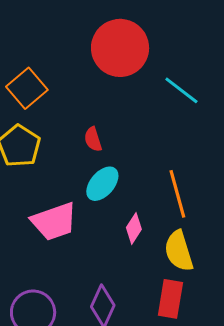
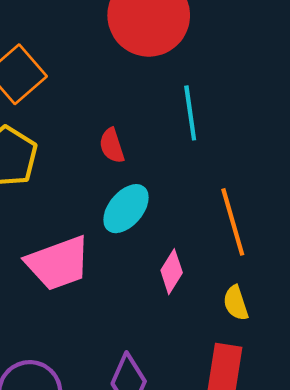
cyan line: (181, 90) -> (190, 113), moved, turned 45
yellow semicircle: (179, 251) -> (236, 303), size x0.6

